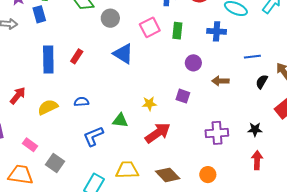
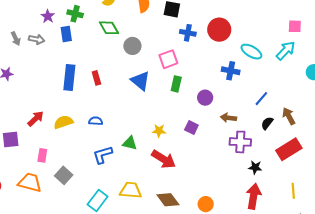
green rectangle: (177, 31) -> (176, 84), moved
red rectangle: (77, 56) -> (96, 78), turned -56
blue line: (252, 57) -> (261, 99), turned -49
red arrow: (18, 95) -> (36, 119), moved
red arrow: (158, 133) -> (163, 159), turned 60
purple cross: (217, 133) -> (240, 142), moved
pink rectangle: (30, 145) -> (42, 155), turned 56
red arrow: (257, 160) -> (254, 196), size x1.4

